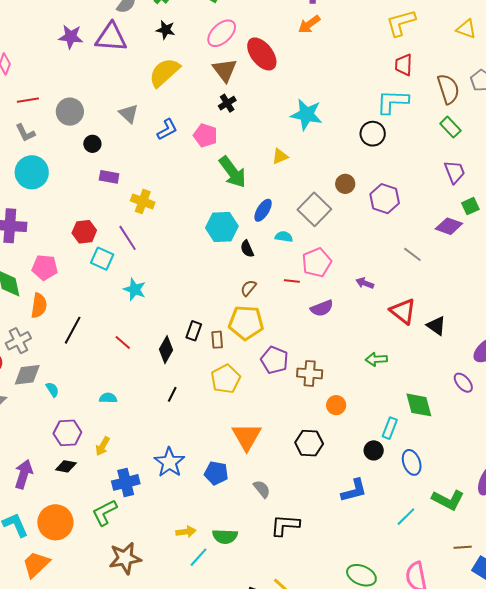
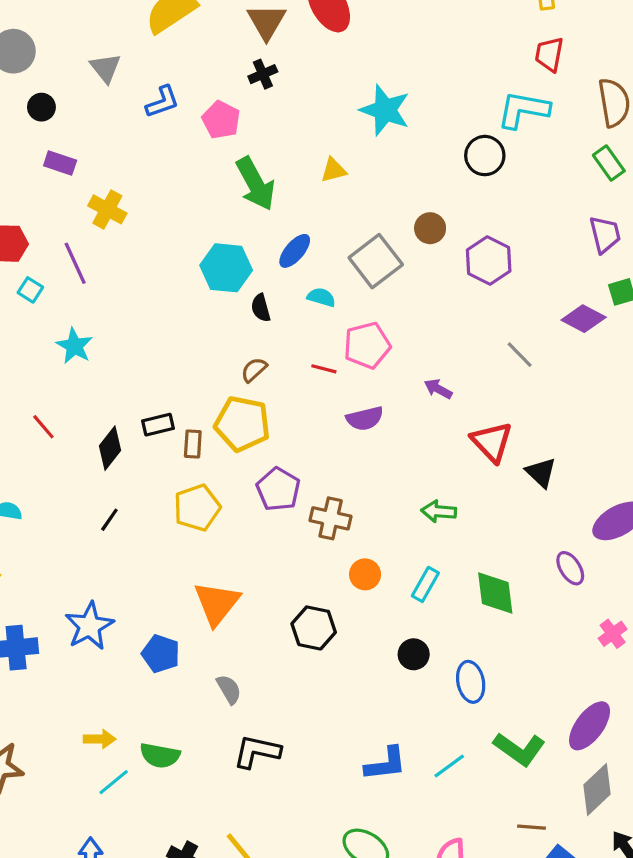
cyan square: (102, 259) -> (30, 290), size x0.7
black rectangle: (194, 331) -> (158, 425), turned 48
cyan rectangle: (390, 428) -> (425, 584), moved
blue L-shape: (354, 491) -> (386, 764), moved

